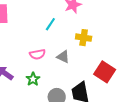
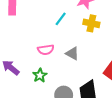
yellow cross: (84, 38) -> (91, 23), moved

